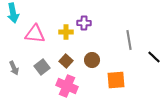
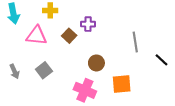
yellow cross: (66, 32) -> (50, 10), moved
brown square: (66, 61) -> (69, 36), moved
pink cross: (67, 86) -> (85, 90), moved

